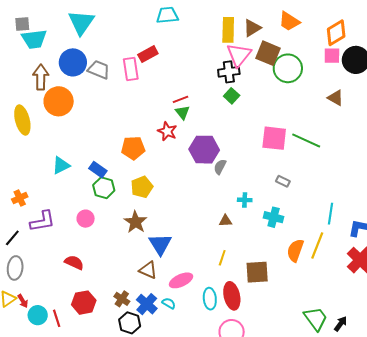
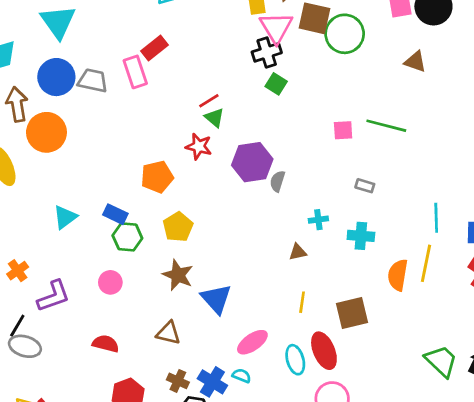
pink square: (274, 138) -> (343, 130), size x0.6
gray ellipse: (15, 268) -> (25, 346), moved, turned -70
brown triangle: (148, 270) -> (168, 333), moved

